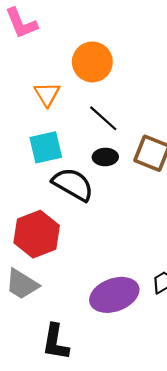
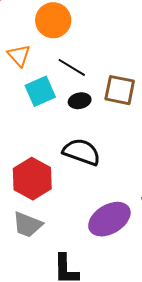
cyan square: (46, 147) -> (40, 91), moved
black semicircle: (73, 184) -> (81, 152), moved

